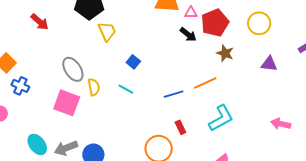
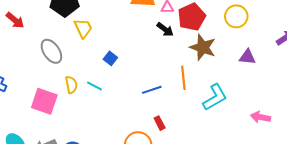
brown star: (225, 53) -> (203, 47), size x1.5
gray ellipse: (73, 69) -> (51, 51), moved
orange line: (205, 83) -> (183, 78), turned -70
cyan line: (126, 89) -> (94, 86), moved
cyan L-shape: (221, 118) -> (215, 97), moved

